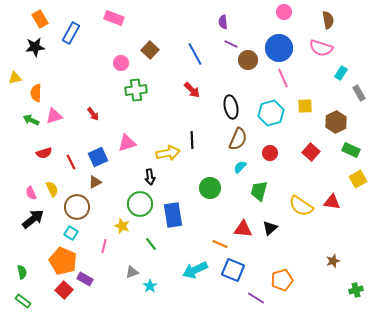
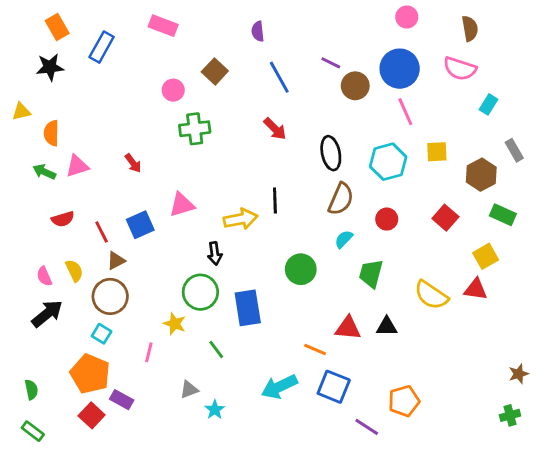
purple semicircle: (223, 22) -> (258, 31), moved
gray rectangle: (359, 93) -> (514, 150), moved
yellow square: (358, 179) -> (486, 256), moved
brown triangle: (95, 182) -> (116, 261), moved
black triangle: (270, 228) -> (387, 327), turned 42
brown star: (333, 261) -> (519, 374), moved

